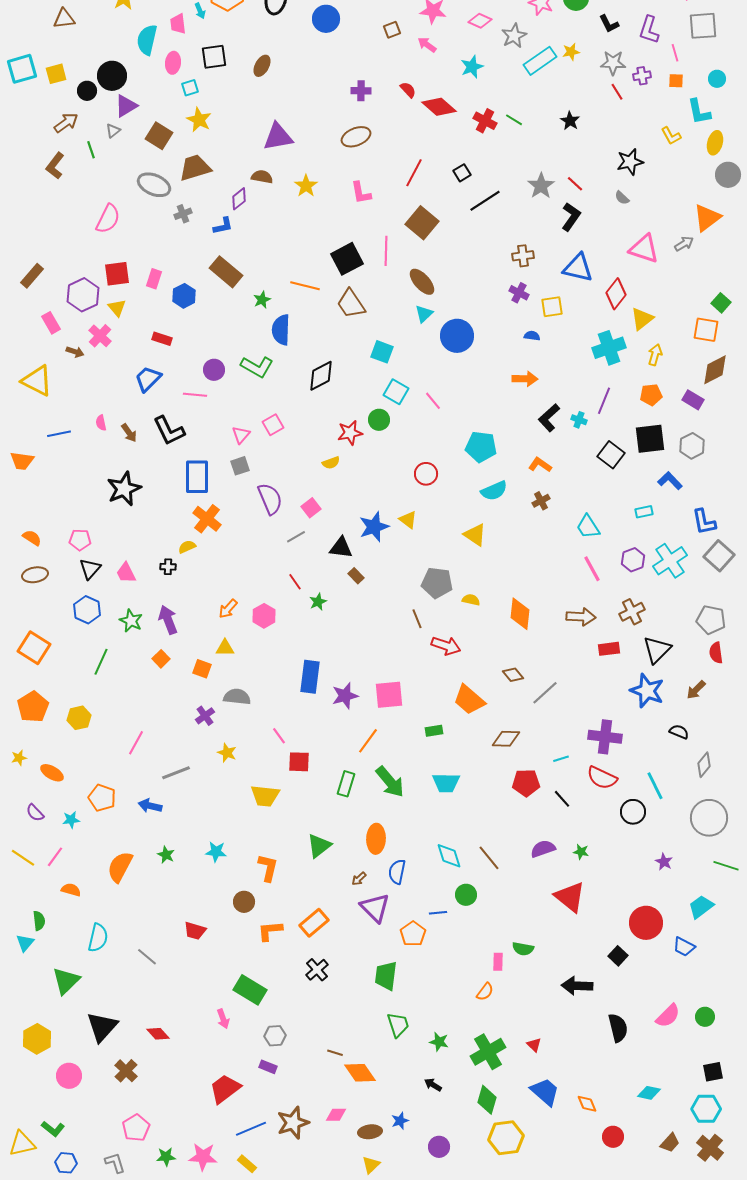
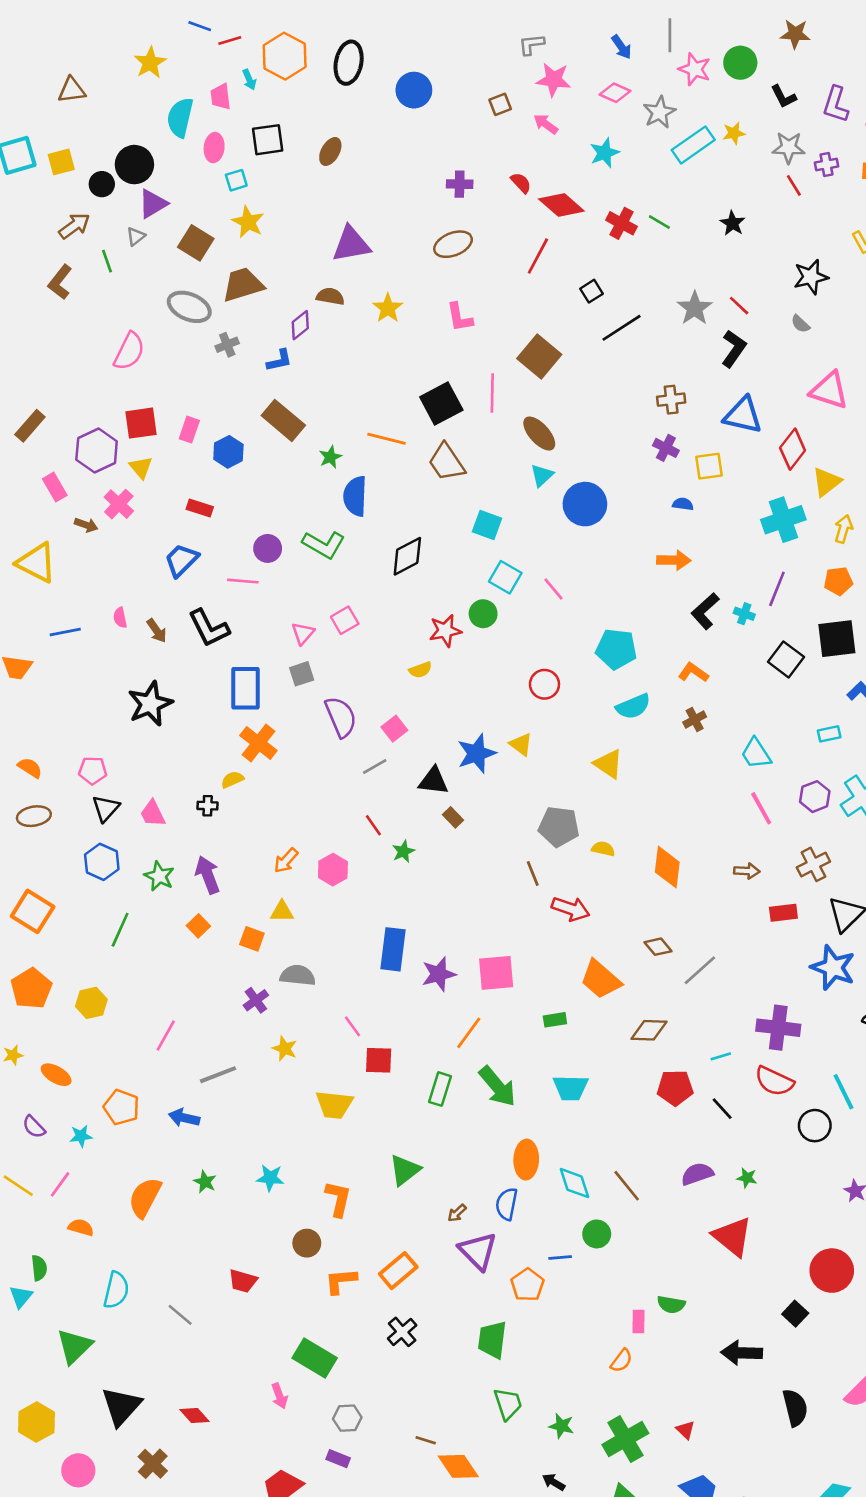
red line: (414, 173) -> (538, 256), moved
brown arrow: (581, 617) -> (747, 871), size x0.7
orange ellipse: (376, 839) -> (526, 1160), moved

